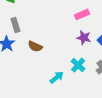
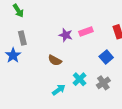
purple star: (84, 38) -> (66, 35), moved
brown semicircle: (35, 46) -> (55, 60), moved

